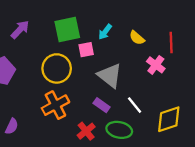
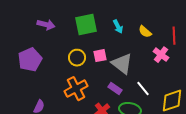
purple arrow: (20, 30) -> (46, 25), turned 60
cyan arrow: (105, 32) -> (118, 27), turned -64
pink square: (86, 50) -> (100, 56), moved
yellow circle: (57, 68) -> (77, 58), size x0.7

